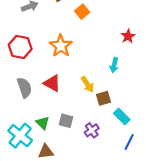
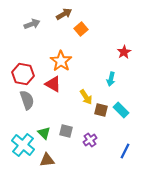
red hexagon: (20, 47) -> (23, 74), moved
red triangle: (52, 83) -> (53, 84), moved
brown square: (103, 98) -> (101, 110), turned 32
cyan rectangle: (122, 116) -> (121, 110), moved

